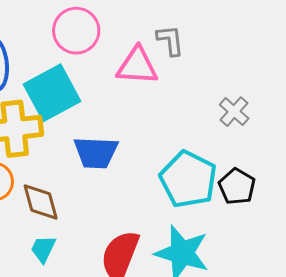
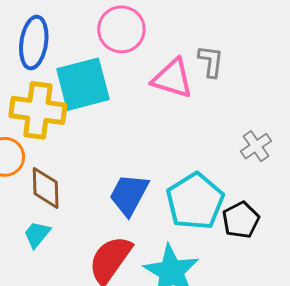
blue trapezoid: (96, 152) -> (129, 195), moved, turned 102

